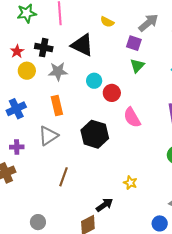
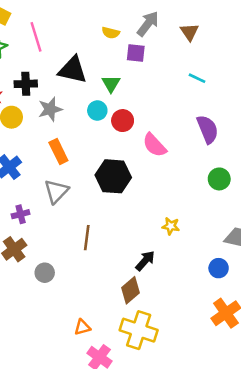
yellow semicircle: (107, 22) -> (111, 33), moved
green triangle: (137, 66) -> (111, 84), moved
gray circle: (38, 222) -> (45, 273), moved

